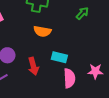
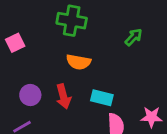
red arrow: (33, 66) -> (63, 96), moved

